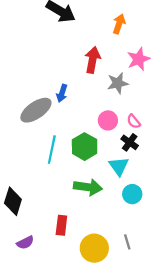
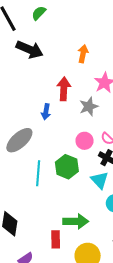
blue arrow: (62, 93) -> (46, 112), moved
green arrow: (88, 187) -> (76, 221), moved

